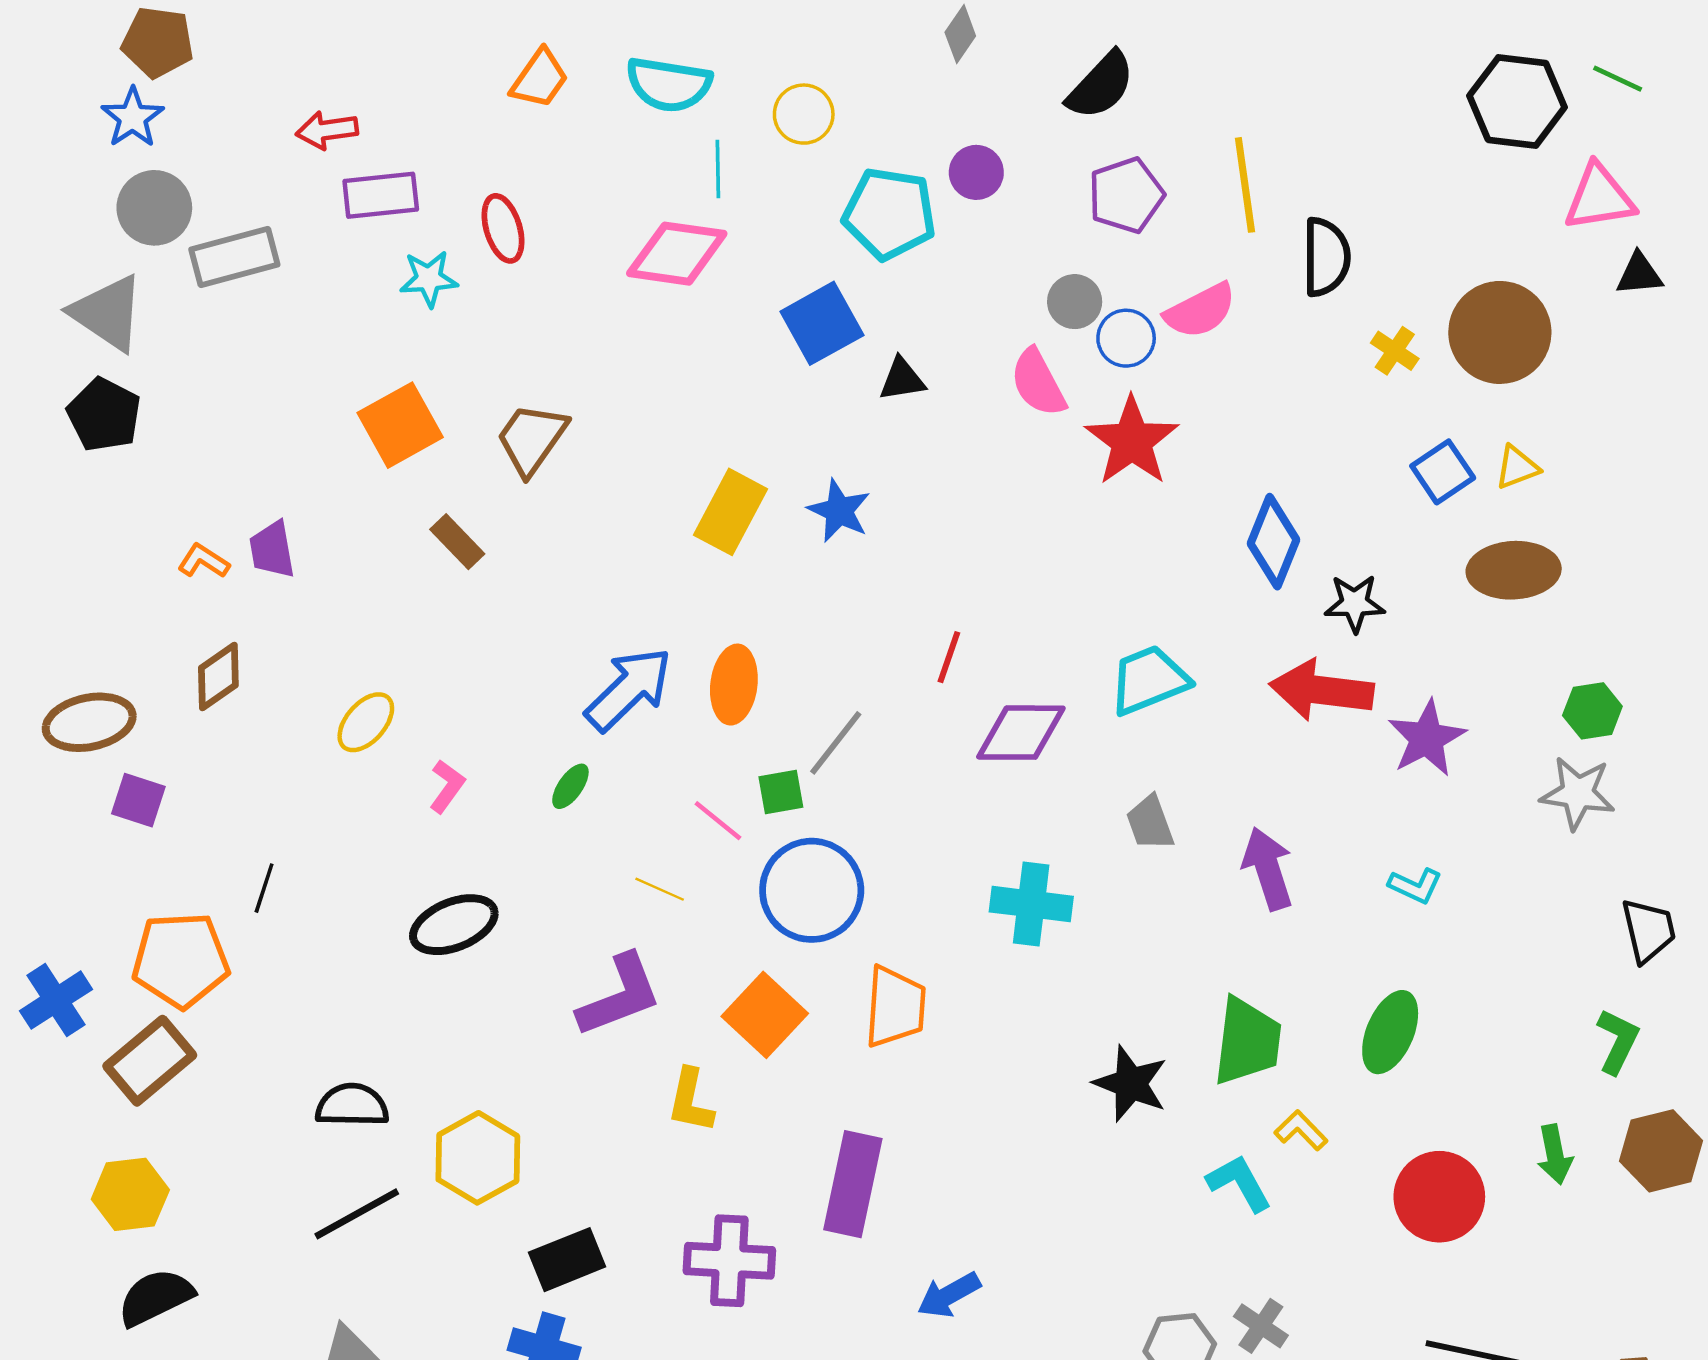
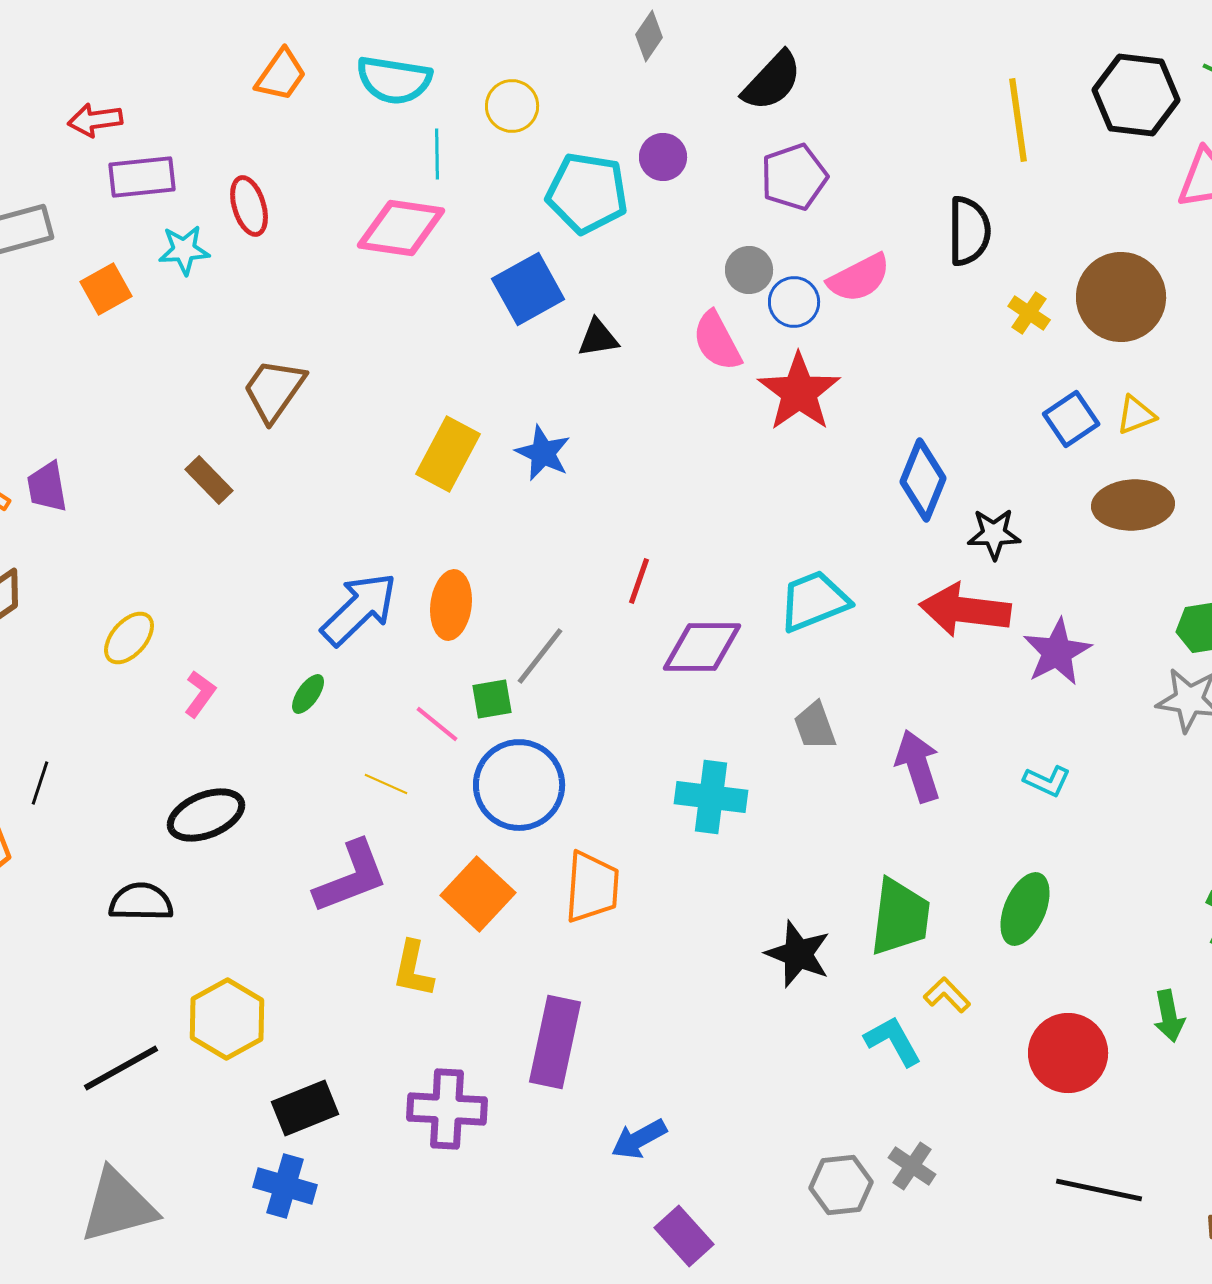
yellow line: (1245, 185) -> (1018, 120), moved
orange square: (400, 425) -> (106, 289), moved, size x0.7
black semicircle: (352, 1105) -> (141, 902), moved

